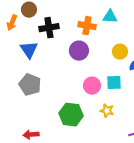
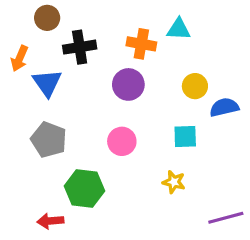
orange arrow: (12, 23) -> (19, 58), moved
pink circle: (92, 86) -> (122, 141), moved
green hexagon: (71, 115) -> (84, 188), moved

